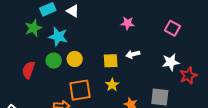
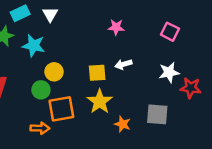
white triangle: (73, 11) -> (50, 14), turned 32
green circle: (54, 61) -> (41, 90), moved
red star: (188, 76) -> (191, 88), turned 30
yellow star: (112, 85) -> (100, 102), size x1.5

